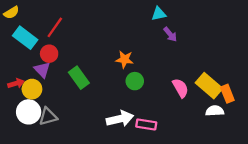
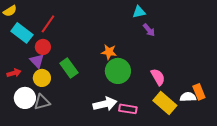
green circle: (135, 81) -> (118, 71), size x1.6
yellow rectangle: (209, 86) -> (165, 103), moved
yellow circle: (32, 89) -> (42, 78), moved
orange rectangle: (227, 94) -> (199, 92), moved

